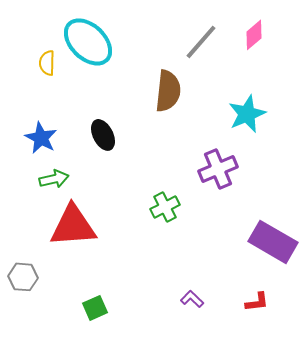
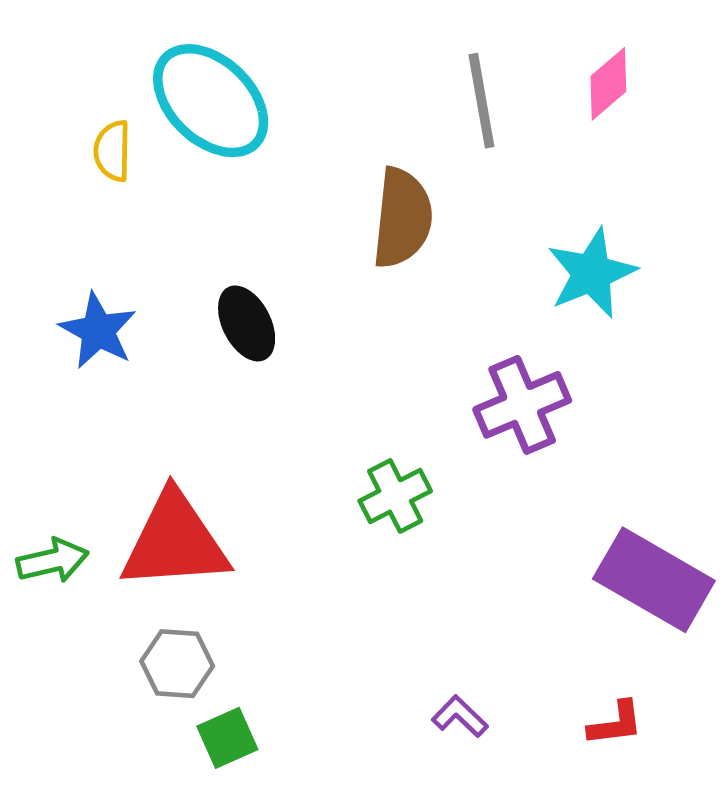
gray line: (201, 42) -> (481, 101), turned -51
green arrow: (54, 179) -> (53, 561), moved
gray hexagon: (23, 277) -> (177, 664), moved

